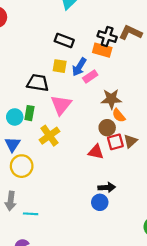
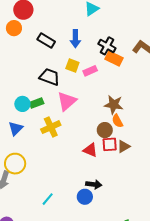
black cross: (107, 37) -> (107, 46), moved
black rectangle: (64, 41) -> (46, 40), moved
blue arrow: (79, 67) -> (75, 39), moved, turned -42
pink rectangle: (90, 77) -> (90, 71), moved
green rectangle: (29, 113) -> (37, 103), turned 48
yellow circle: (22, 166) -> (15, 164), moved
cyan line: (31, 214) -> (48, 199), moved, turned -64

